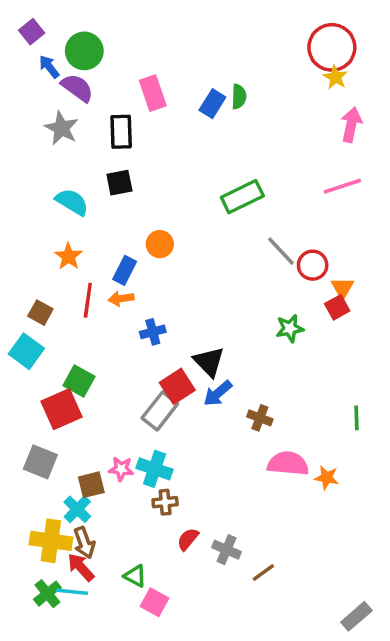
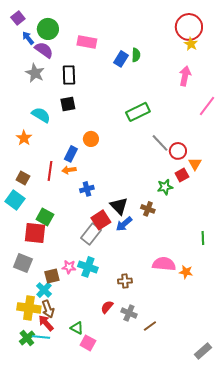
pink rectangle: (153, 93) -> (87, 42), moved, turned -60
pink arrow: (351, 125) -> (185, 76), moved
pink line: (342, 186) -> (207, 106), moved, turned -35
orange star: (68, 256) -> (24, 138), moved
red square: (337, 307) -> (182, 175), moved
red square: (61, 409) -> (35, 233), turned 30
brown cross: (260, 418) -> (148, 209), moved
brown cross: (165, 502) -> (125, 281), moved

